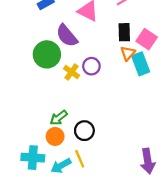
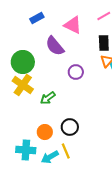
green circle: (47, 54) -> (23, 62), moved
yellow cross: (72, 72) -> (23, 85), moved, size x1.5
green arrow: (59, 118) -> (48, 98), moved

